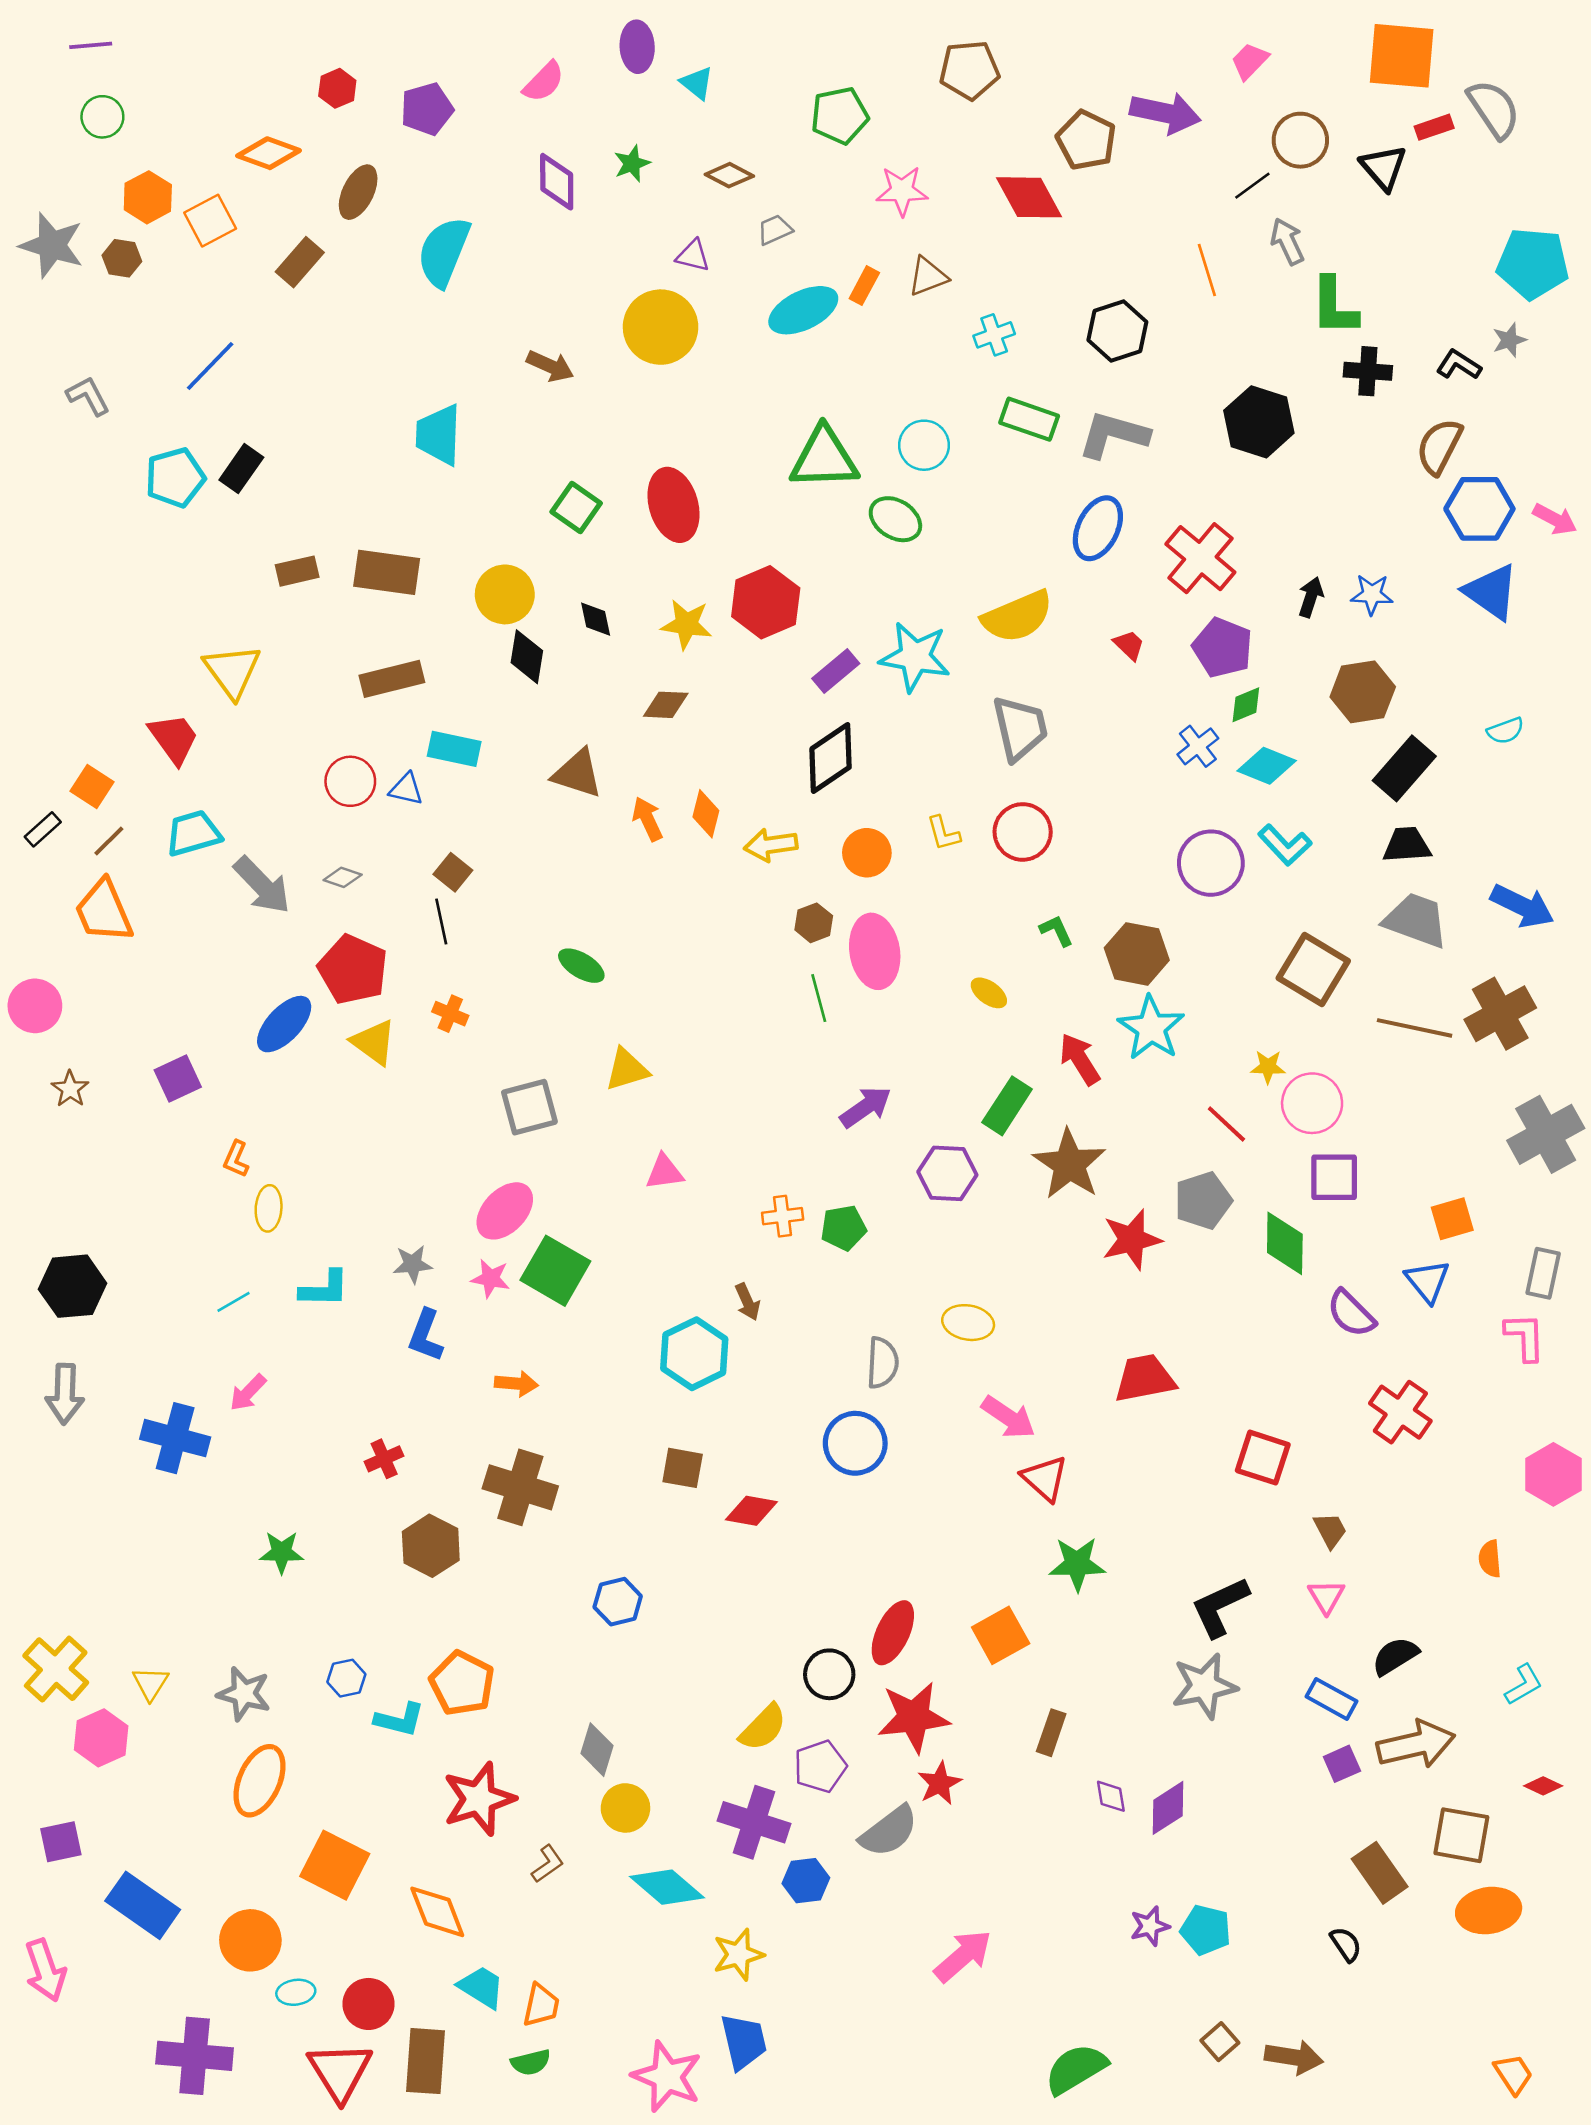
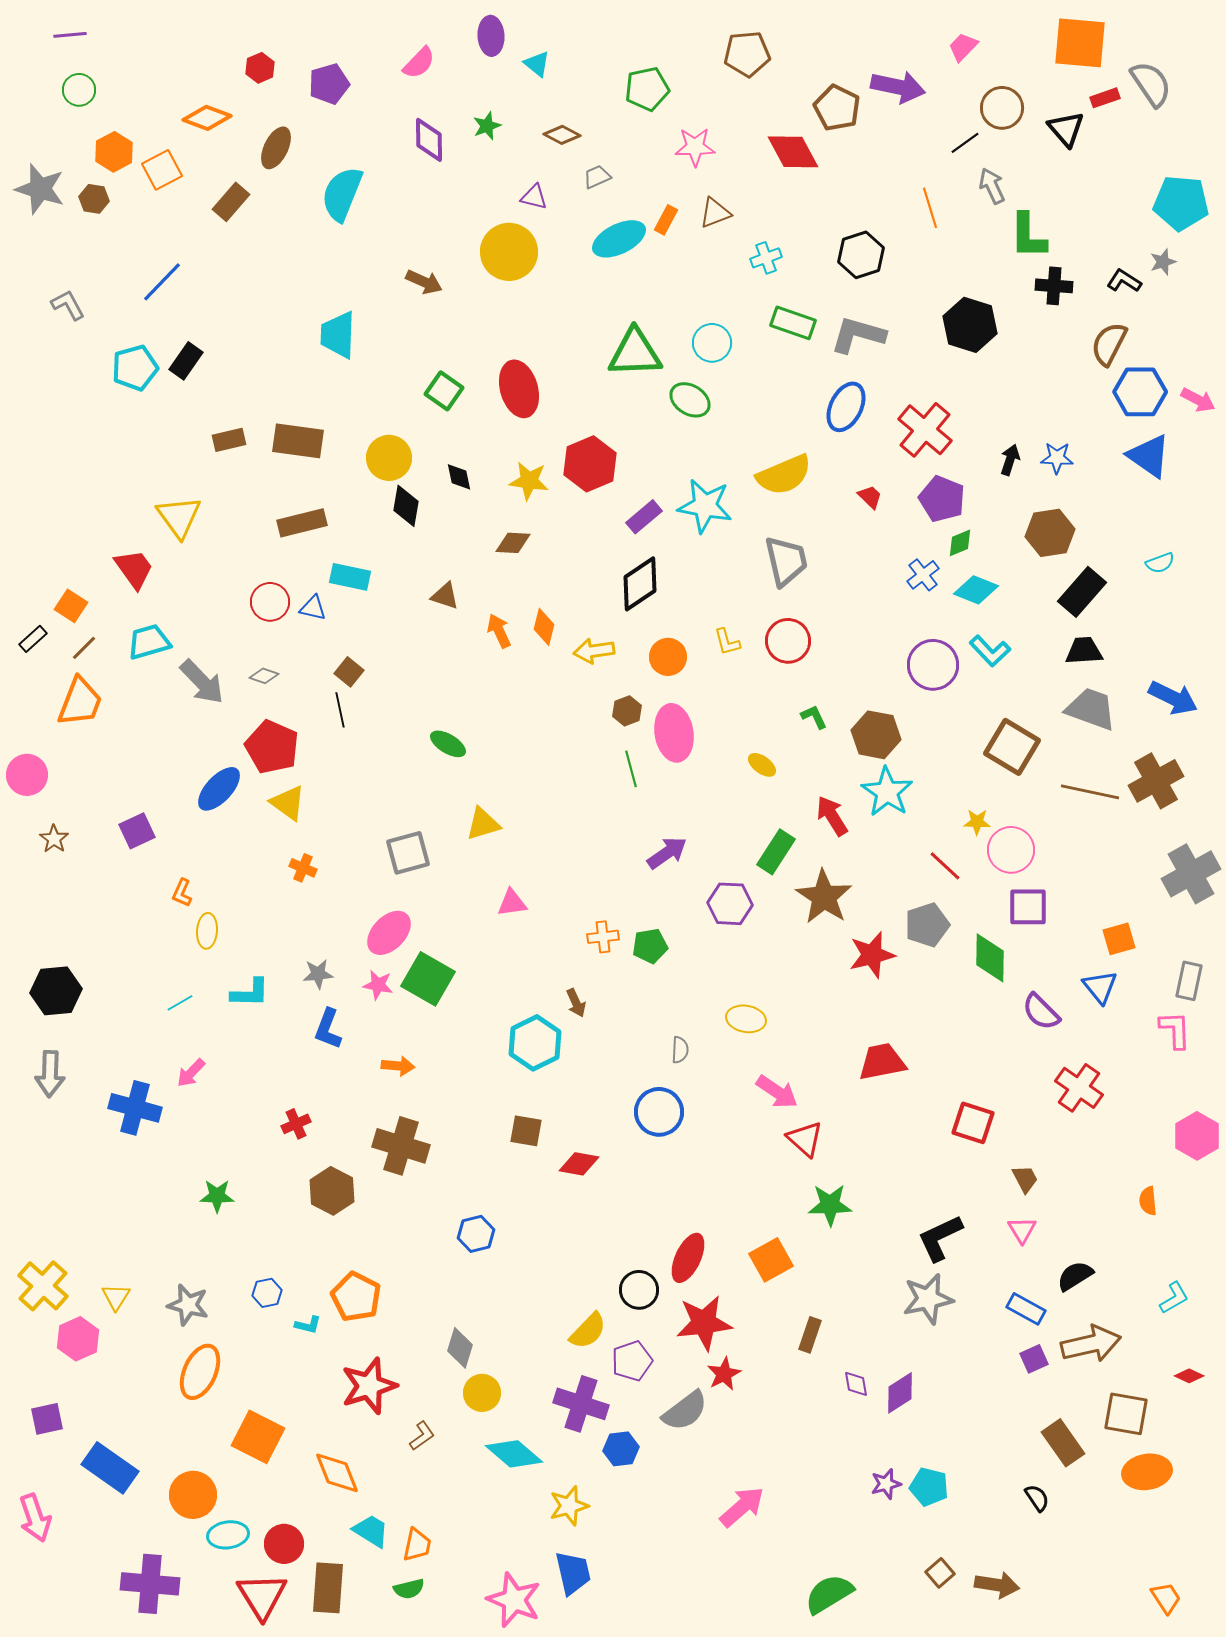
brown triangle: (577, 774) -> (445, 596), size x0.7
orange trapezoid: (104, 911) -> (80, 702), turned -136
orange cross: (450, 1014) -> (303, 868), moved
gray semicircle: (882, 1363) -> (680, 1050), size x0.7
cyan L-shape: (400, 1720) -> (308, 1325), size x0.7
cyan ellipse: (296, 1992) -> (228, 1535), size x1.4

